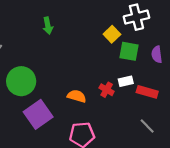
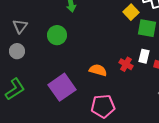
green circle: (21, 81) -> (57, 35), moved, size x0.7
white rectangle: (126, 81) -> (144, 56), turned -64

